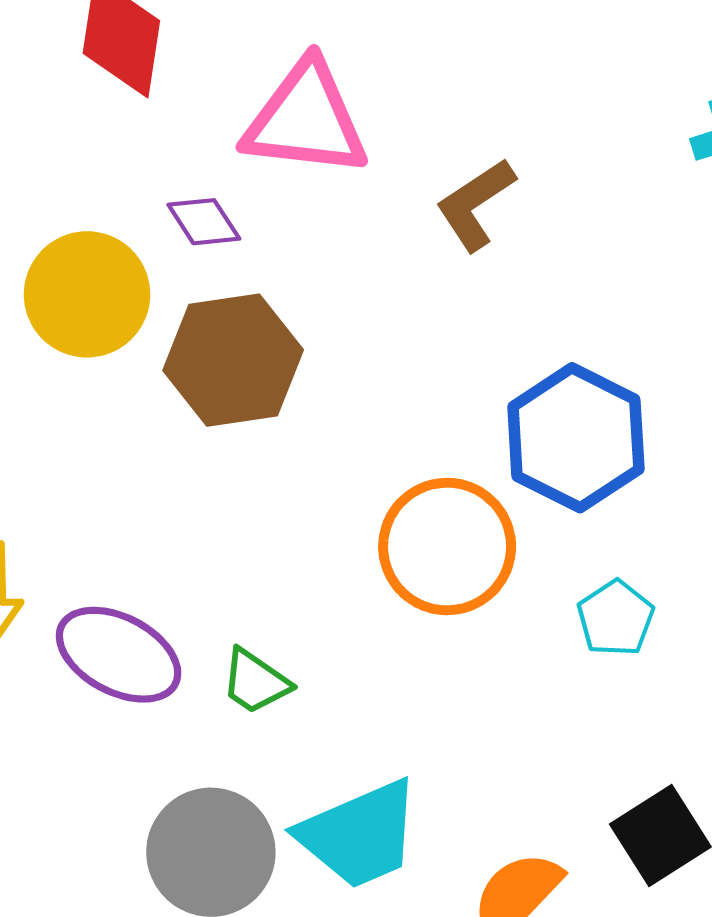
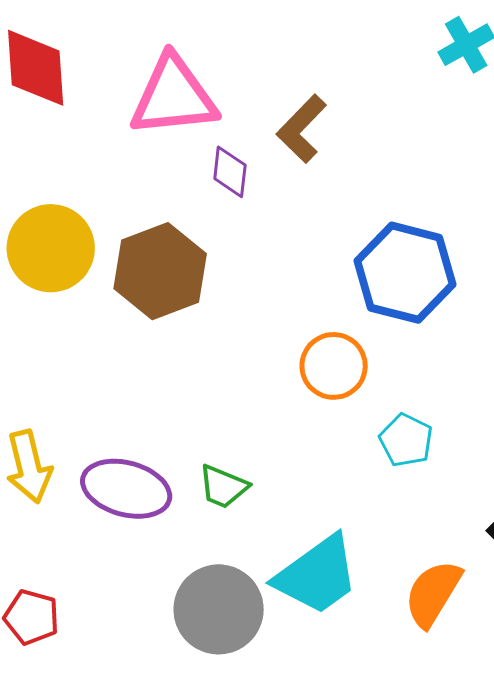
purple diamond: (204, 222) -> (230, 172), moved, turned 52
orange circle: (447, 547) -> (334, 366), size x0.7
cyan pentagon: (616, 618) -> (406, 440), moved

